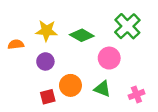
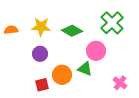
orange semicircle: (16, 44) -> (11, 30), moved
green triangle: (102, 89) -> (85, 69), moved
pink cross: (136, 94) -> (120, 83), turned -32

